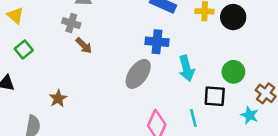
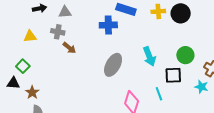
yellow triangle: (15, 15) -> (30, 36), moved, turned -40
blue cross: (157, 42) -> (108, 25), moved
green square: (24, 50) -> (23, 66), moved
brown star: (58, 98) -> (32, 92), moved

